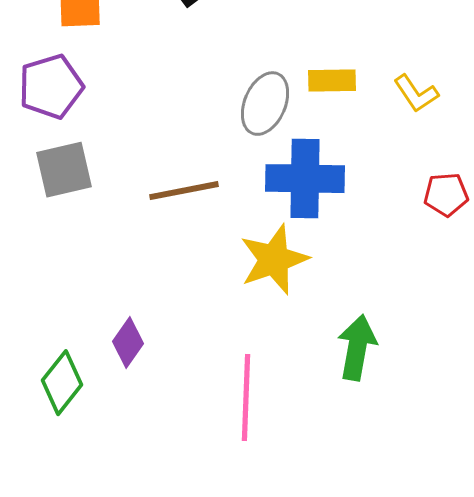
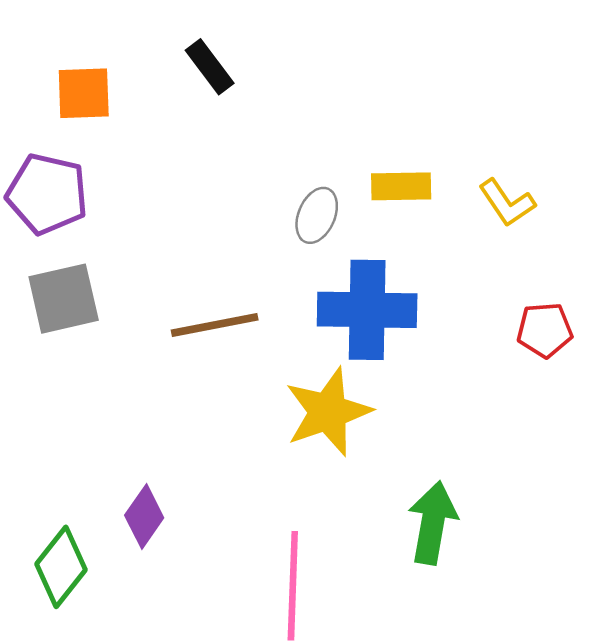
purple pentagon: (51, 87) -> (47, 194), turned 30
gray ellipse: (265, 104) -> (317, 215), size x0.7

